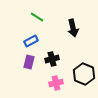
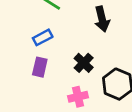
black cross: (52, 59) -> (84, 63), moved, turned -32

